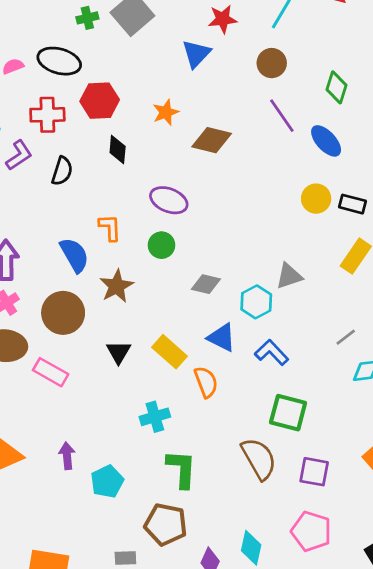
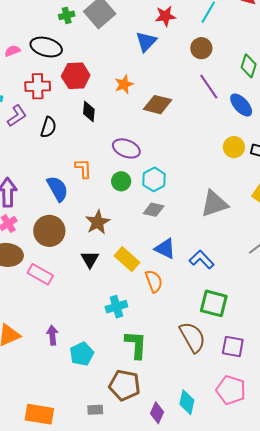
gray triangle: (289, 276) -> (214, 204), size x1.4
brown star: (117, 286) -> (98, 222), moved
cyan hexagon: (256, 302) -> (154, 179), moved

